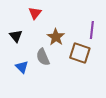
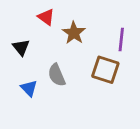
red triangle: (35, 13) -> (46, 17), turned -32
brown star: (56, 37) -> (74, 33), moved

